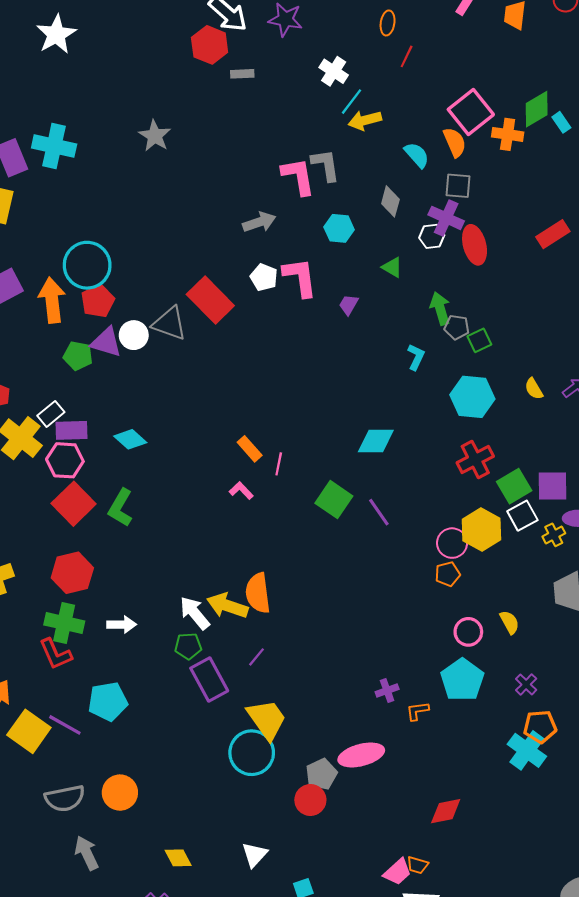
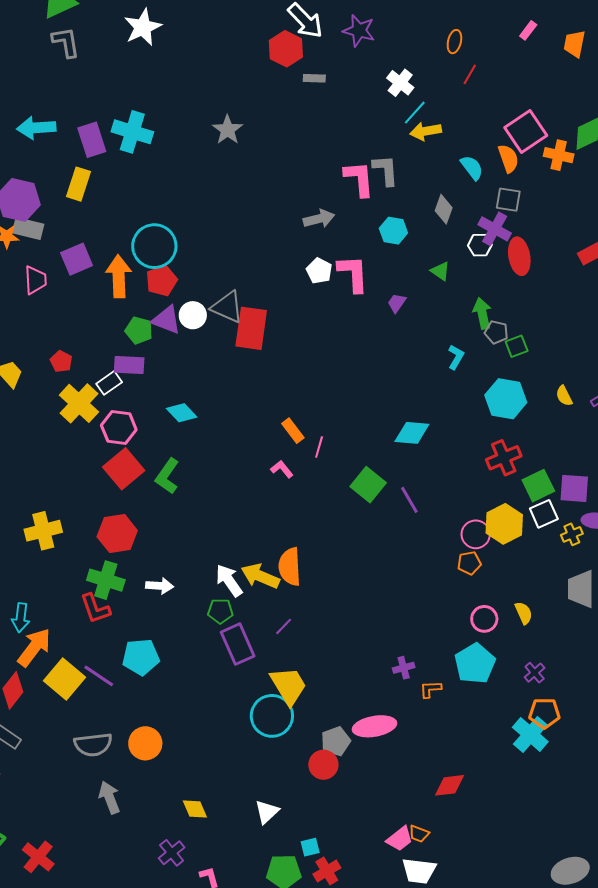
red rectangle: (210, 300) -> (251, 328), moved, turned 48
purple rectangle: (72, 430) -> (129, 365), moved

